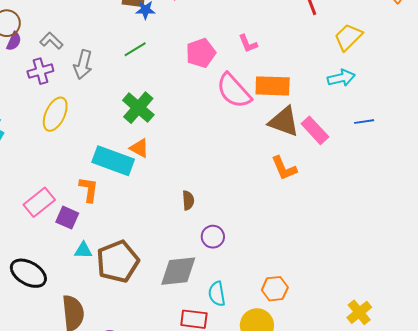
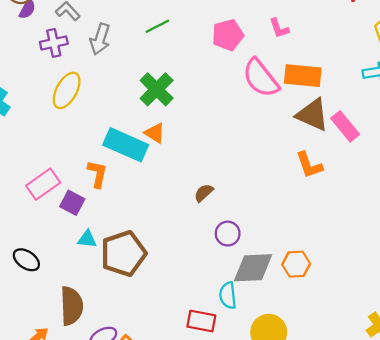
brown semicircle: (188, 200) -> (204, 193), turned -132
gray diamond: (178, 271) -> (253, 268), moved
black ellipse: (28, 273) -> (26, 260), size x0.7
orange hexagon: (275, 289) -> (296, 264), moved

